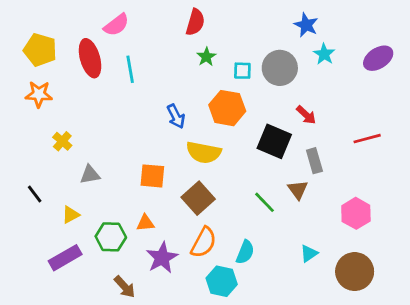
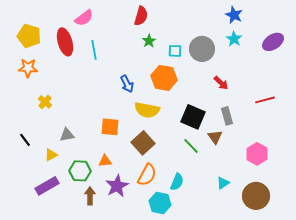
blue star: (306, 25) -> (234, 15), moved
black square: (274, 141) -> (193, 117), moved
gray triangle: (90, 175) -> (67, 135), moved
brown arrow: (125, 287) -> (90, 196), moved, turned -138

